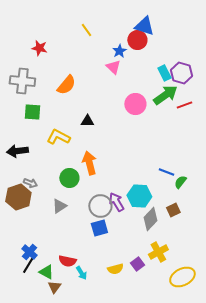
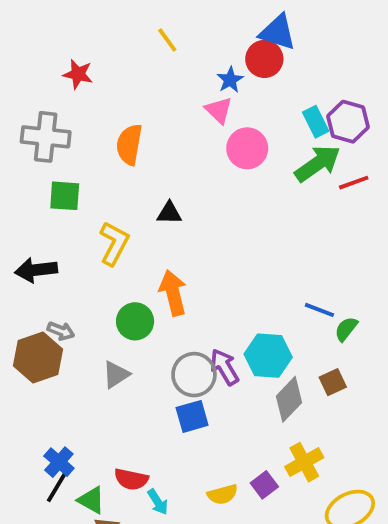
orange semicircle: (66, 85) -> (129, 145), turned 150
pink circle: (135, 104) -> (247, 148), moved
yellow L-shape: (58, 137) -> (114, 243), turned 90

